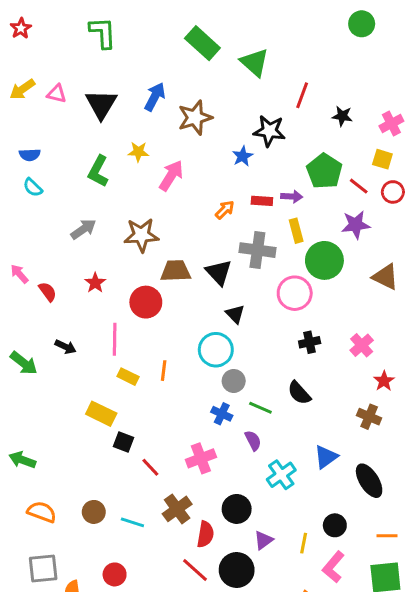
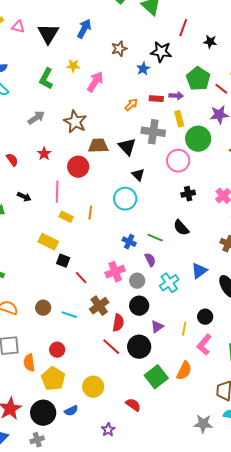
brown star: (195, 118) -> (119, 49), moved, size x0.7
brown star: (141, 235) -> (75, 122), turned 30
gray circle: (234, 381) -> (137, 281), moved

